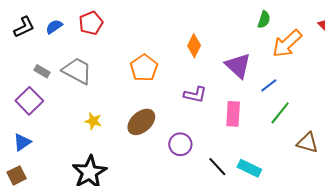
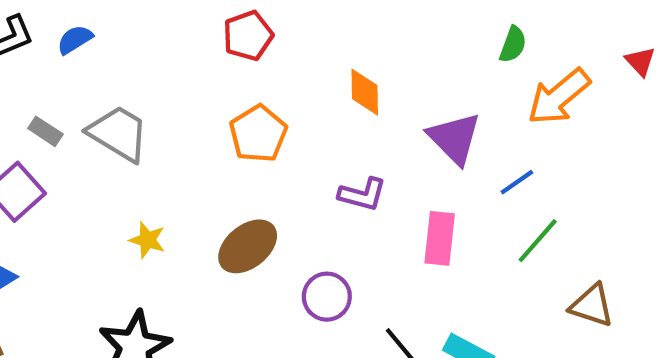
red pentagon: (91, 23) -> (248, 36), moved
orange diamond: (194, 46) -> (365, 92), turned -30

